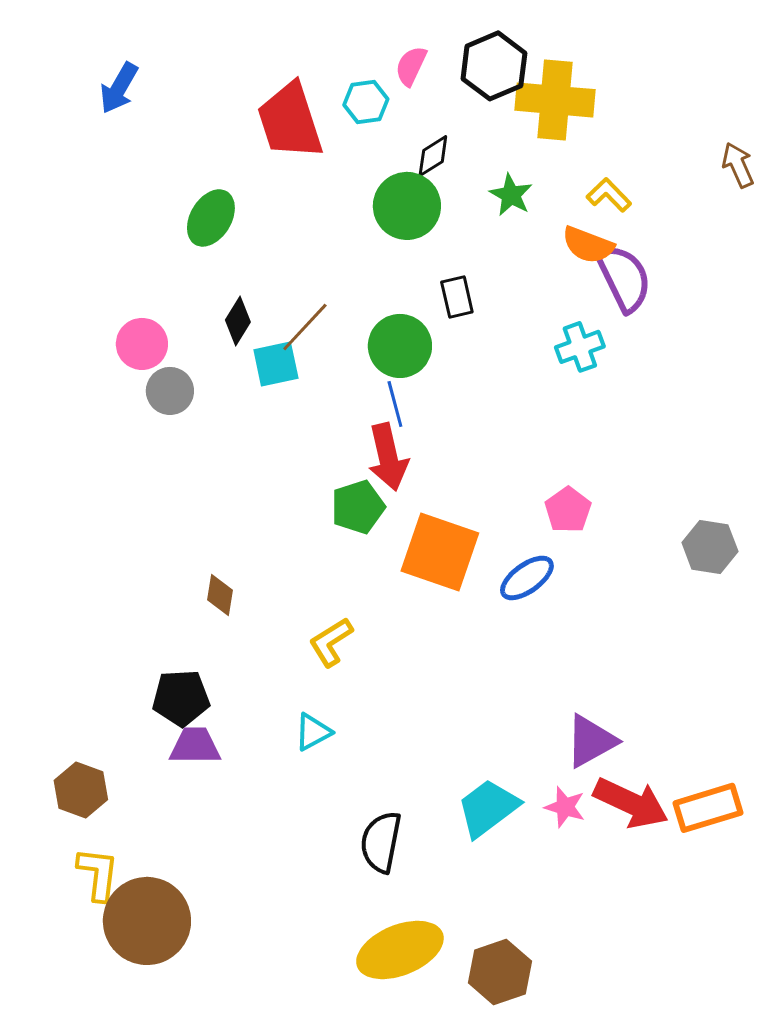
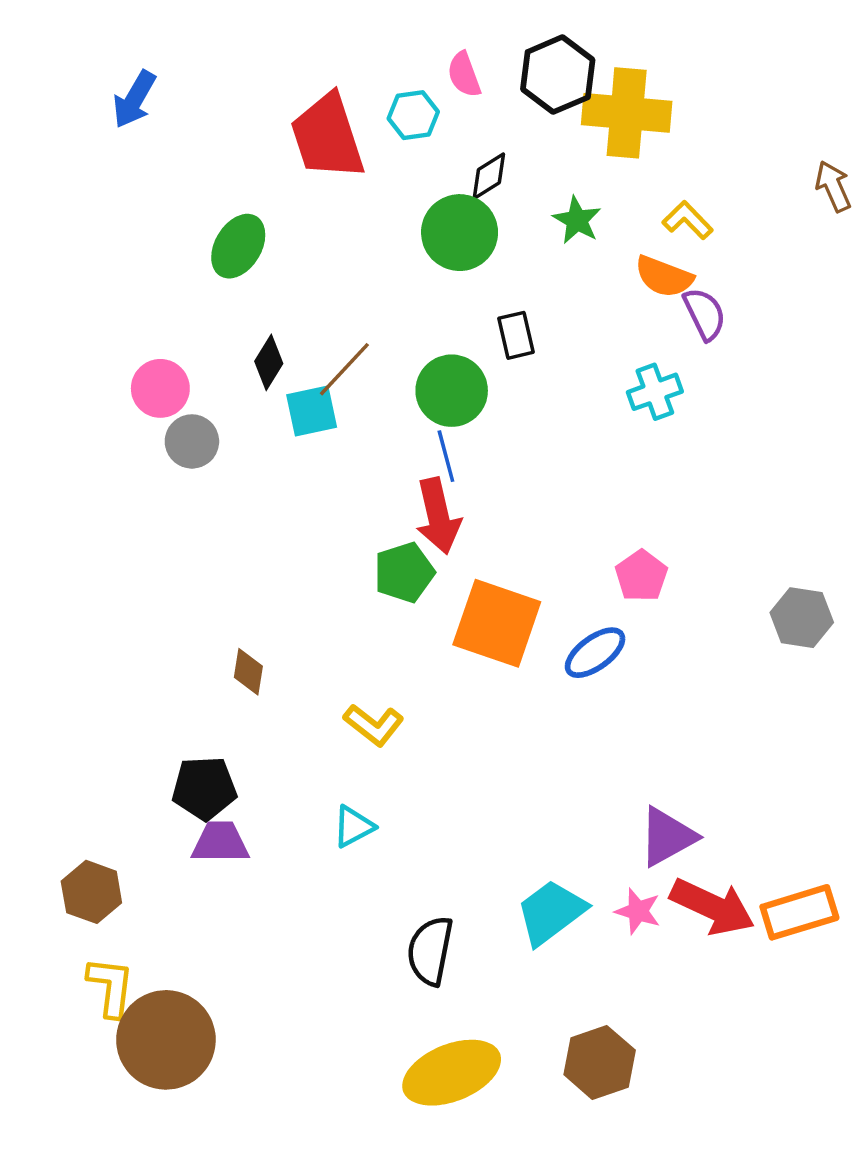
pink semicircle: (411, 66) -> (464, 75), turned -45
purple semicircle: (624, 278) -> (705, 314), size x0.7
yellow L-shape: (331, 642) -> (374, 725), turned -110
brown hexagon: (500, 972) -> (600, 1062), moved

